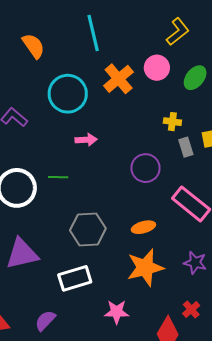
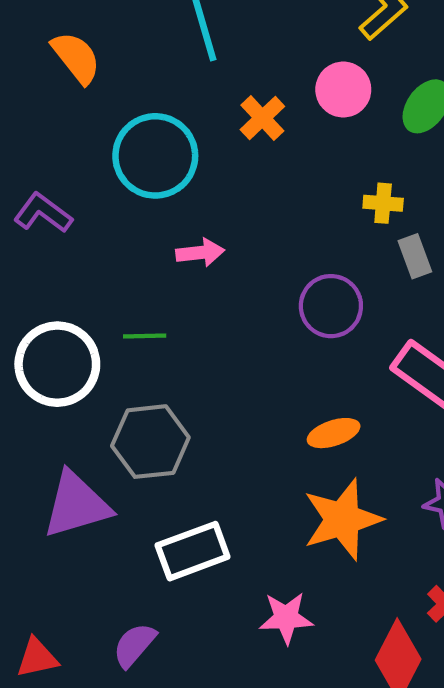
orange cross: (119, 79) -> (262, 118), size x0.7
gray hexagon: (88, 229) -> (150, 442), moved

